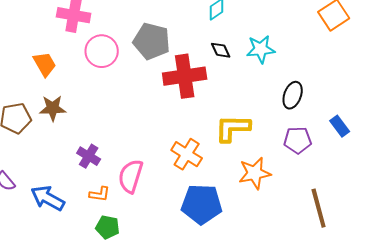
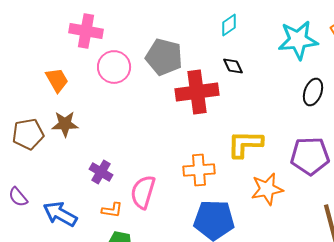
cyan star: (261, 49) -> (298, 40), moved, size x1.4
black ellipse: (293, 95) -> (313, 92), moved
purple pentagon: (298, 140) -> (310, 156), size x1.4
orange cross: (187, 154) -> (199, 170), turned -36

